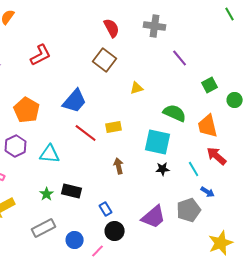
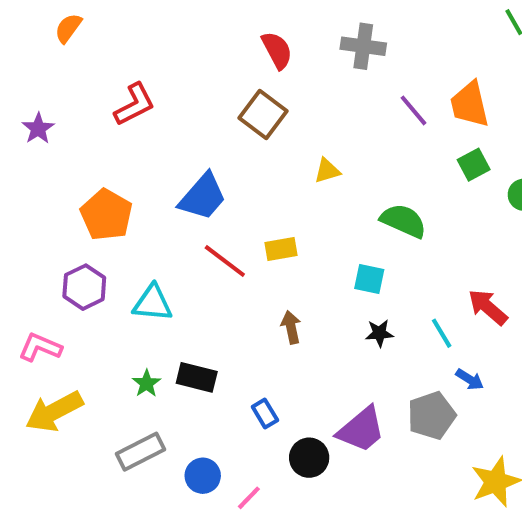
orange trapezoid: (208, 126) -> (470, 104), moved
cyan square: (158, 142) -> (369, 279), size x0.6
black circle: (115, 231) -> (309, 458), moved

